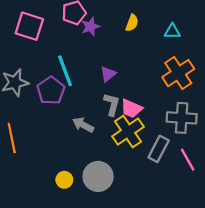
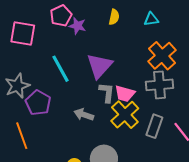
purple star: (90, 27) -> (77, 26), turned -30
purple triangle: (108, 74) -> (99, 66), size x1.8
purple pentagon: (51, 91) -> (38, 103), moved
gray cross: (182, 118) -> (159, 85), moved

